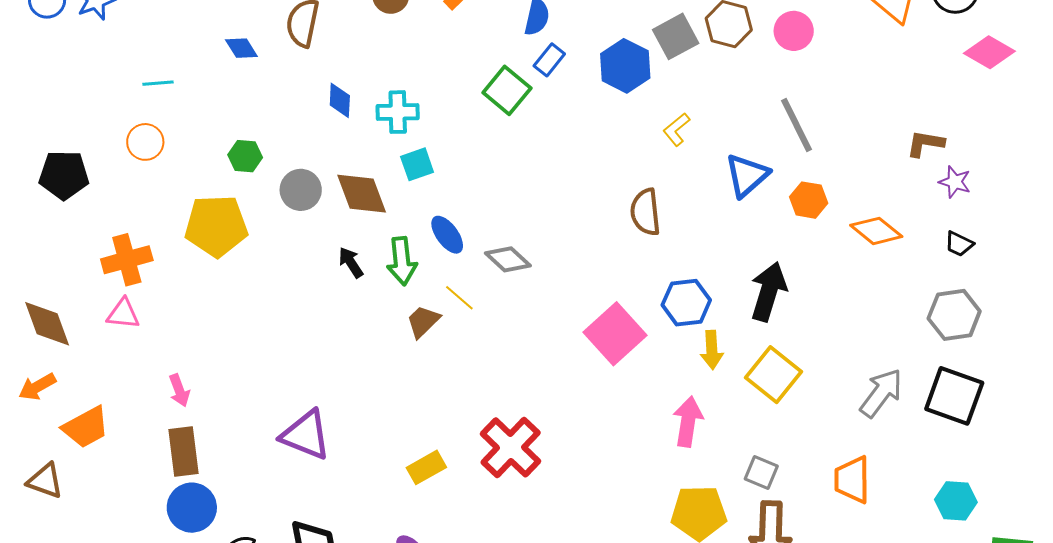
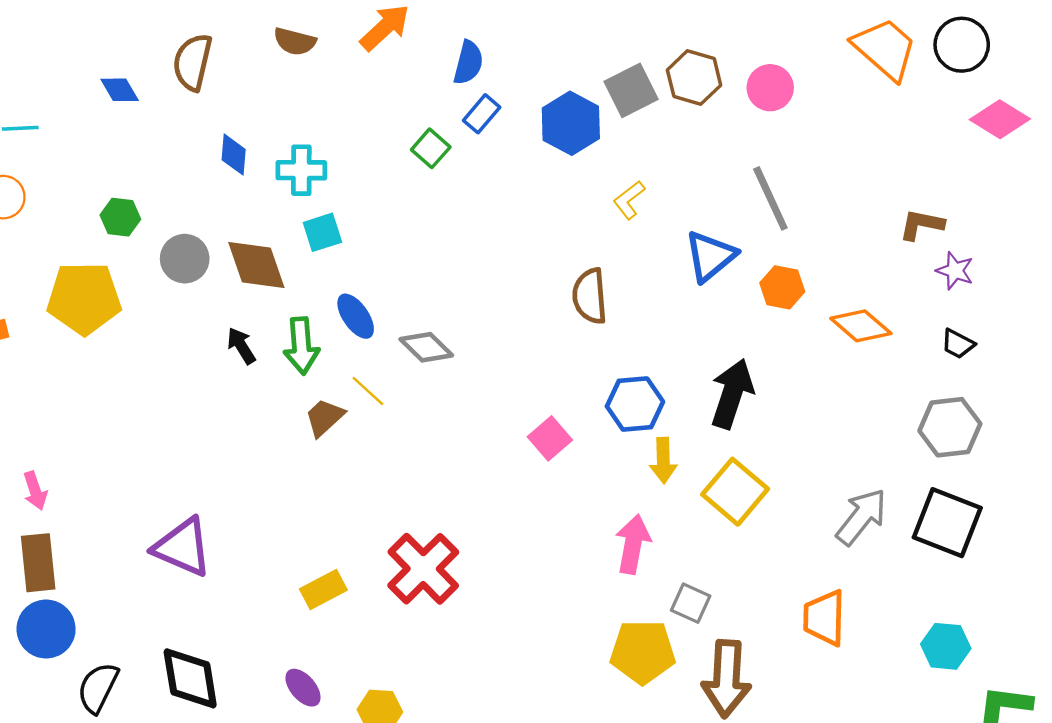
green square: (507, 90) -> (431, 148), size x0.7
pink square: (615, 334) -> (550, 438), size x0.6
gray square: (761, 473) -> (691, 603), moved

